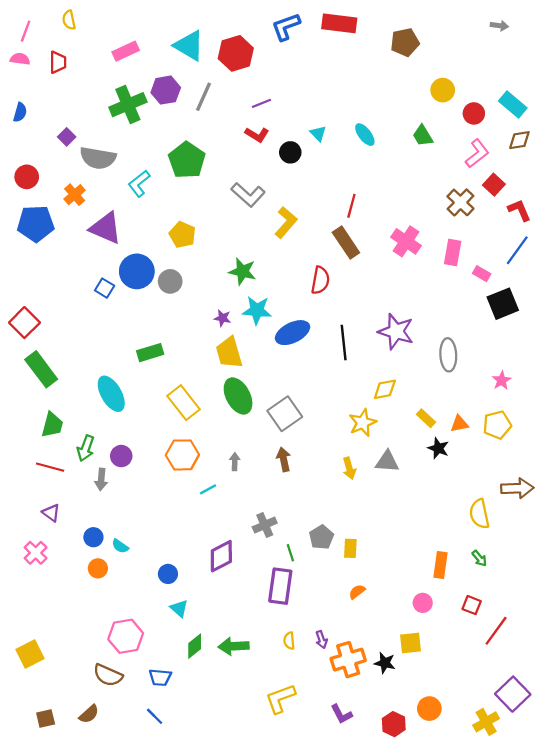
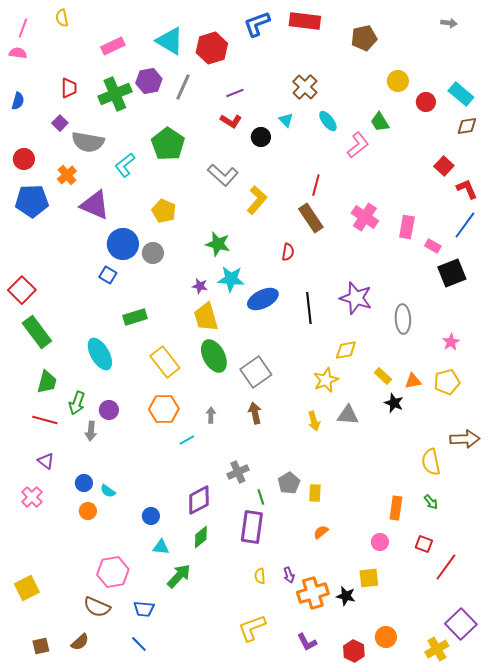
red trapezoid: (58, 62) -> (69, 88), moved
pink L-shape: (477, 153) -> (358, 145), moved
brown cross: (460, 202) -> (305, 87), moved
red semicircle: (320, 280) -> (288, 252), size x0.7
blue square: (105, 288) -> (108, 275), moved
cyan triangle: (179, 608) -> (161, 547), turned -36
green diamond: (195, 646) -> (201, 537), moved
green arrow: (234, 646) -> (179, 576), moved, turned 136

